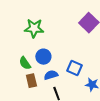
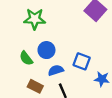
brown rectangle: (31, 81) -> (35, 86), moved, turned -48

